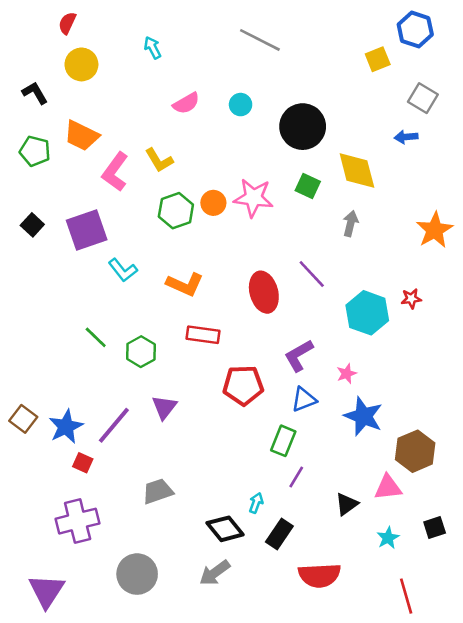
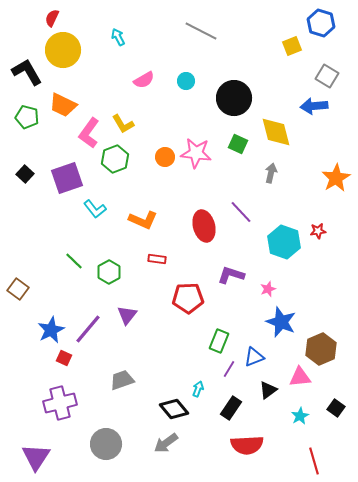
yellow circle: (81, 64) -> (63, 50), size x1.4
black L-shape: (35, 93) -> (27, 72), size x1.5
blue arrow: (406, 137) -> (314, 106), size x1.5
green hexagon: (176, 211) -> (115, 159), moved
red rectangle: (203, 335) -> (157, 259), size x0.7
purple L-shape: (299, 355) -> (231, 275), turned 48
blue triangle: (304, 399) -> (254, 357), moved
brown square: (23, 419) -> (18, 289), moved
black square: (435, 527) -> (336, 408), turned -36
black rectangle: (279, 534) -> (231, 408), moved

